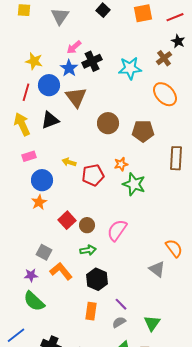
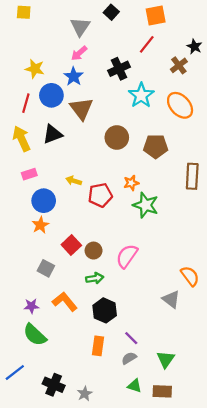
gray triangle: (60, 16) -> (80, 27), moved
red line: (175, 17) -> (147, 44), moved, turned -30
black cross: (92, 61) -> (119, 69), moved
cyan star: (130, 68) -> (141, 95), moved, turned -30
gray square: (44, 252) -> (46, 268), moved

